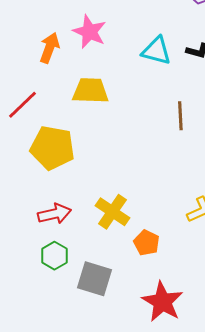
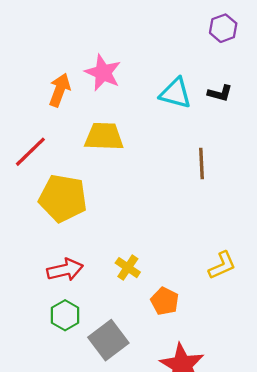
yellow cross: (112, 212) -> (128, 268), size x0.7
gray square: (94, 279) -> (108, 340), turned 36

